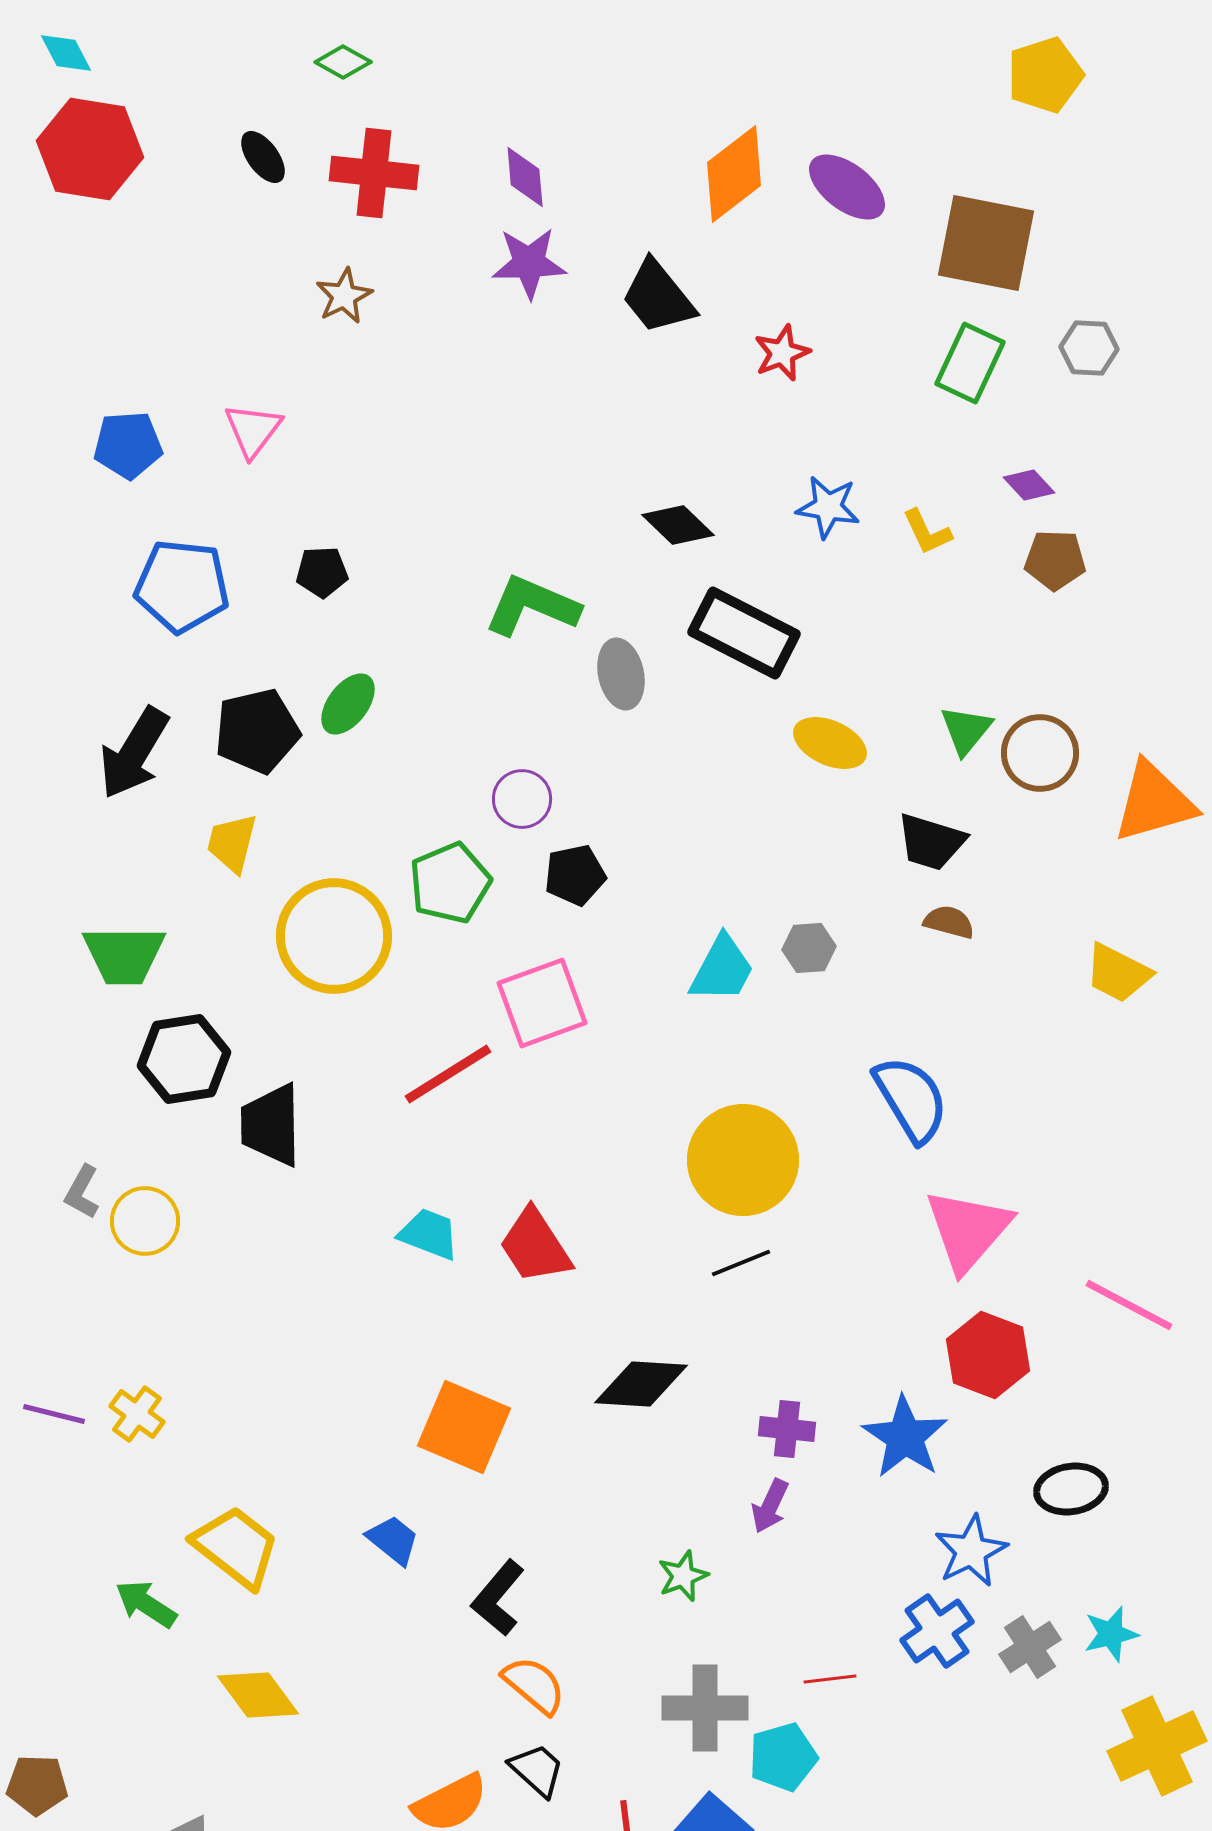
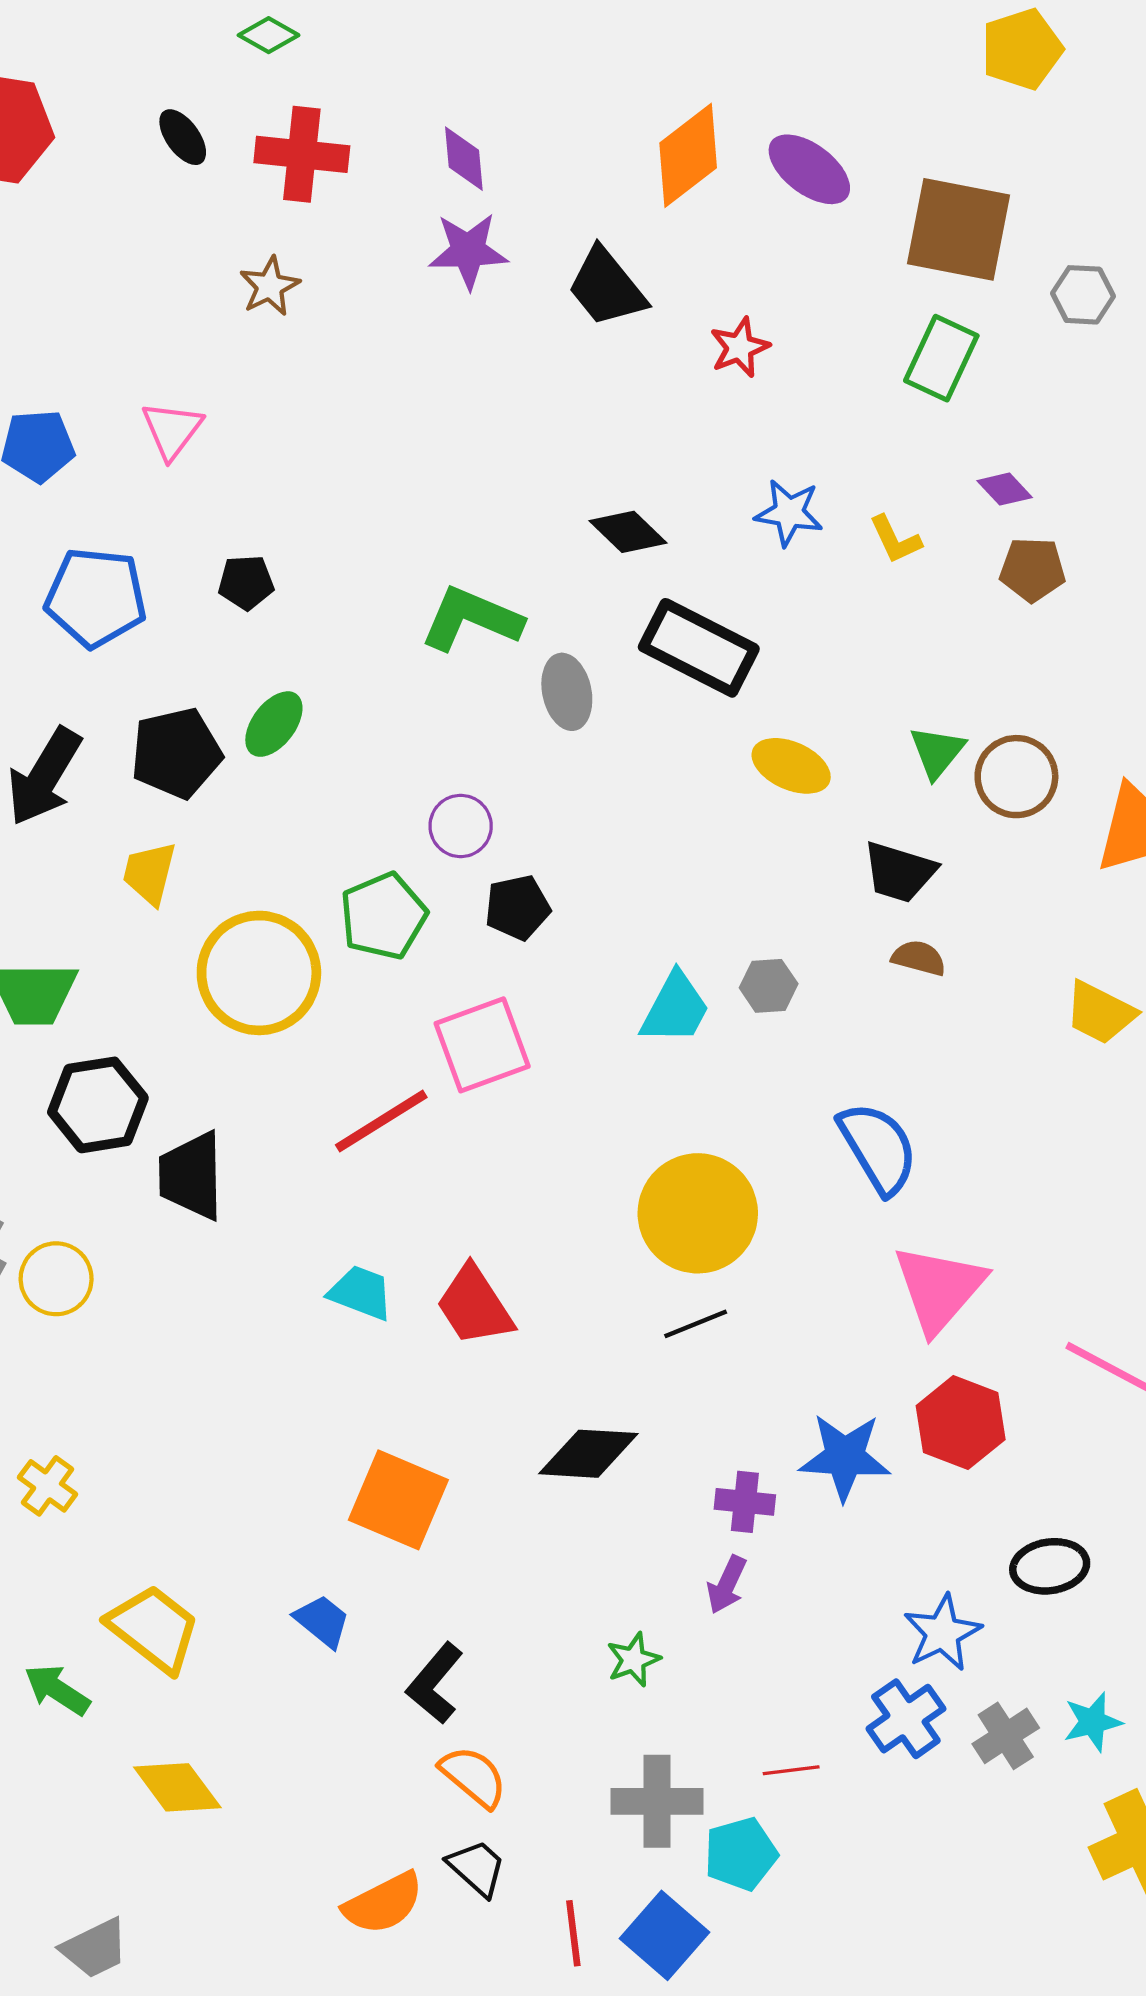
gray hexagon: (1089, 348) -> (1083, 295), moved
blue star: (905, 1437) -> (845, 1457), moved, turned -30

